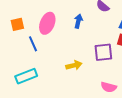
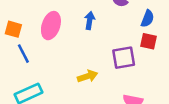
orange square: (17, 24) -> (13, 29), turned 32
blue line: (33, 44) -> (23, 54), moved

